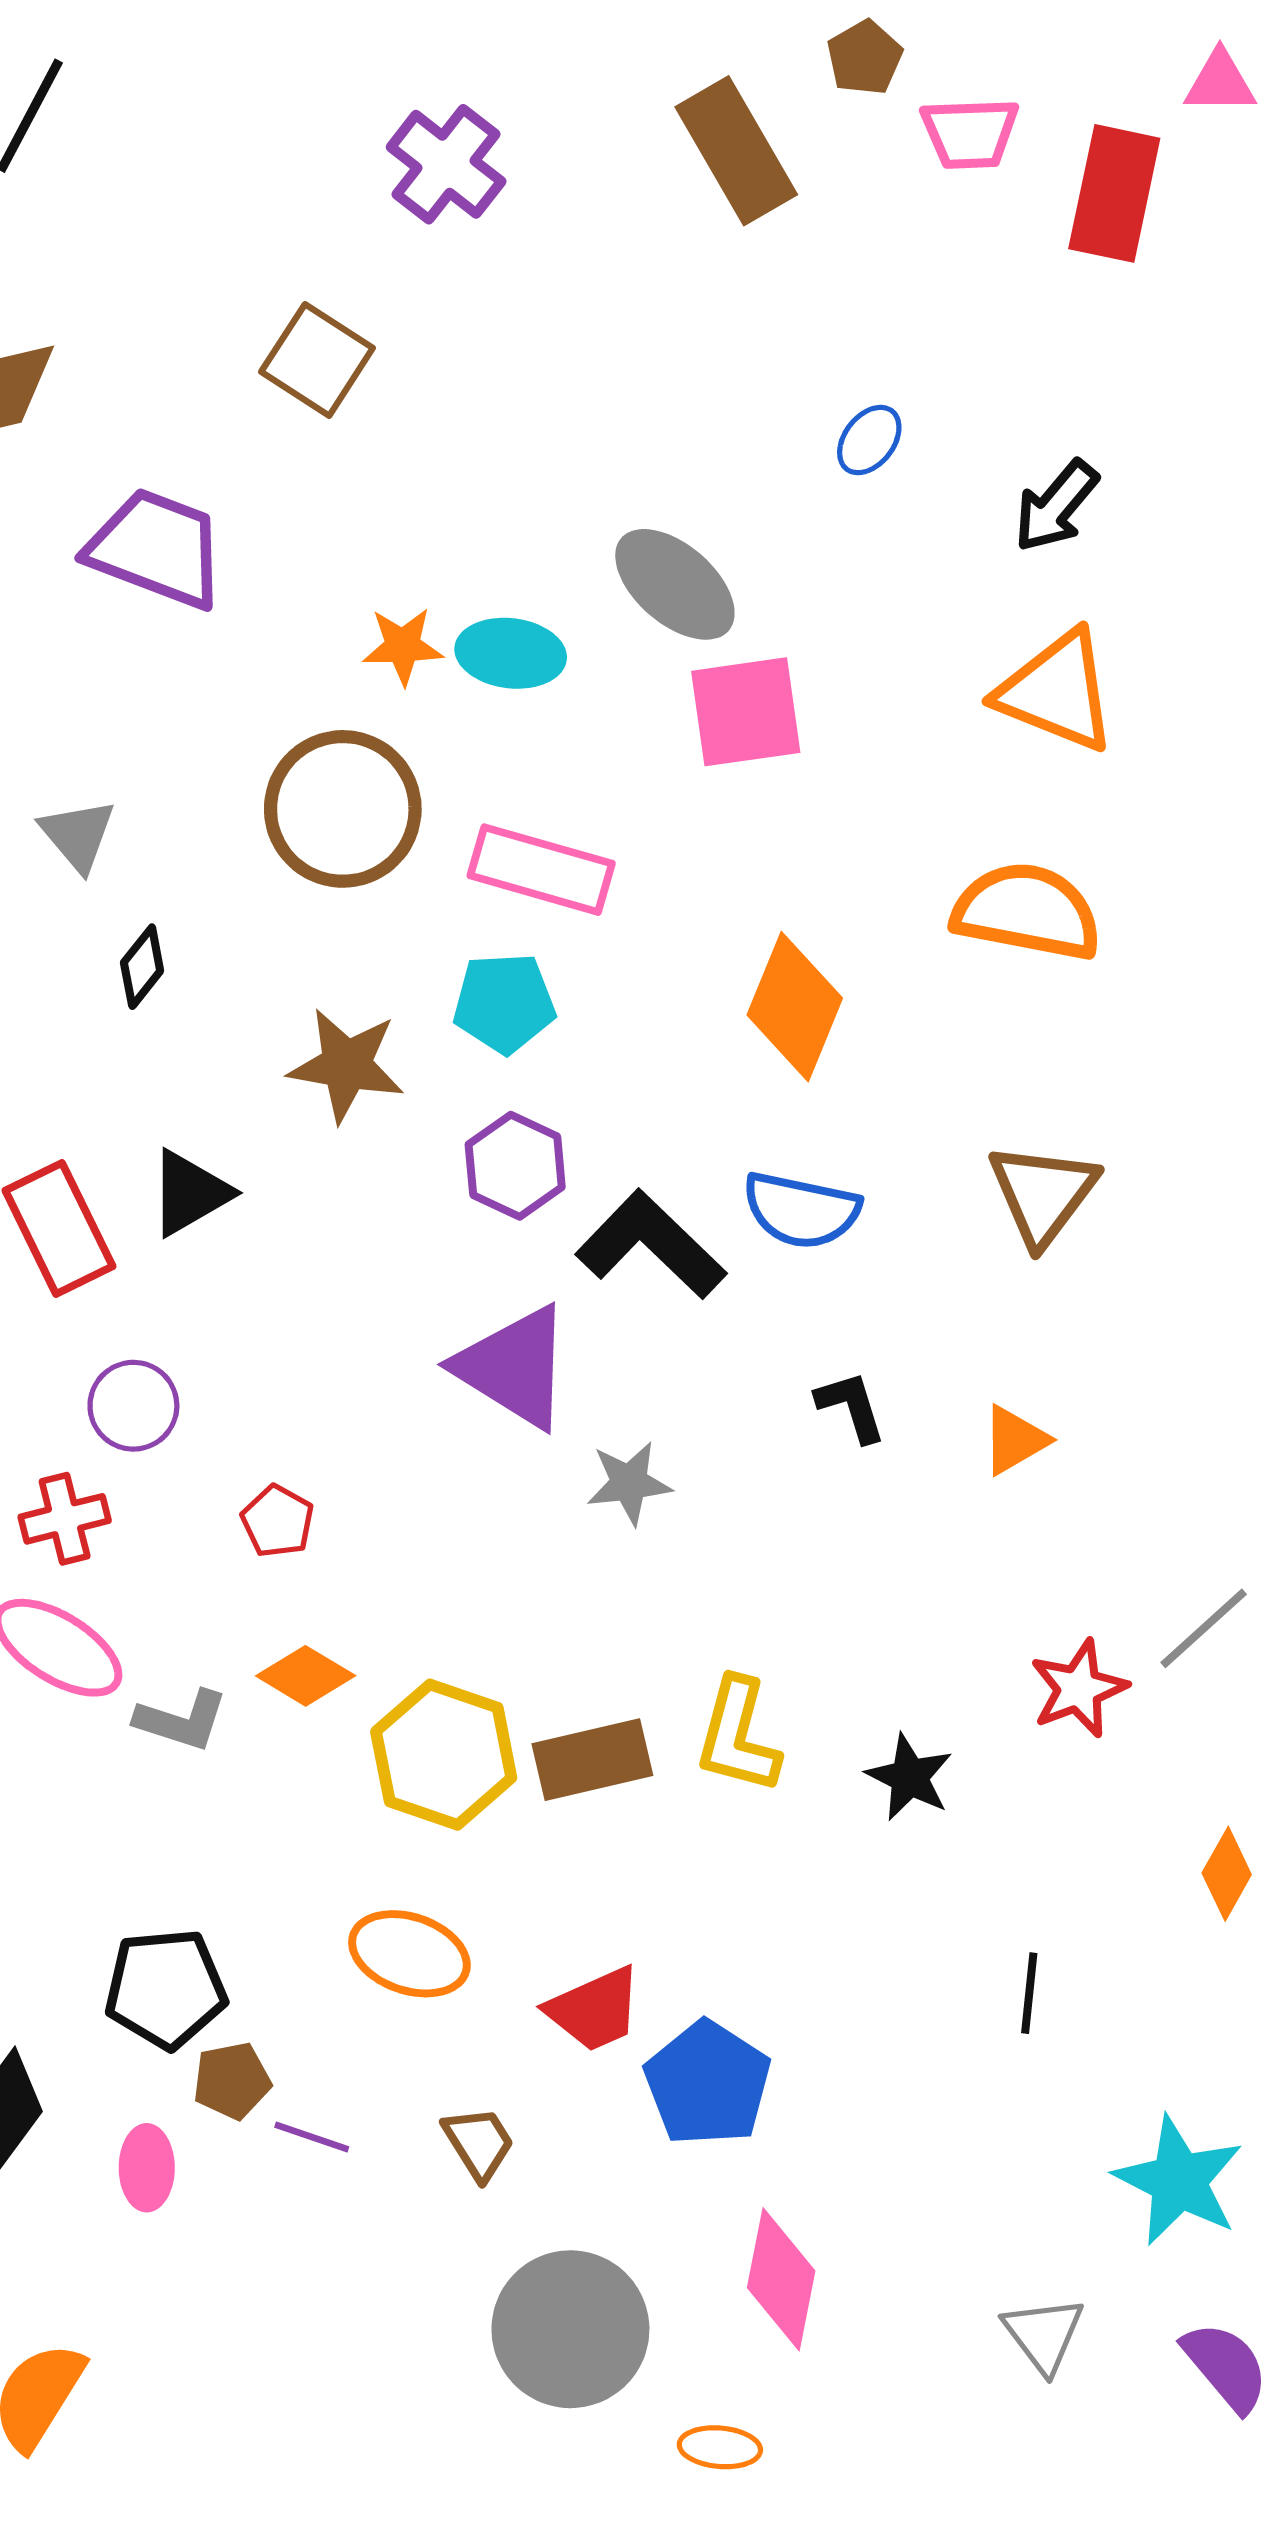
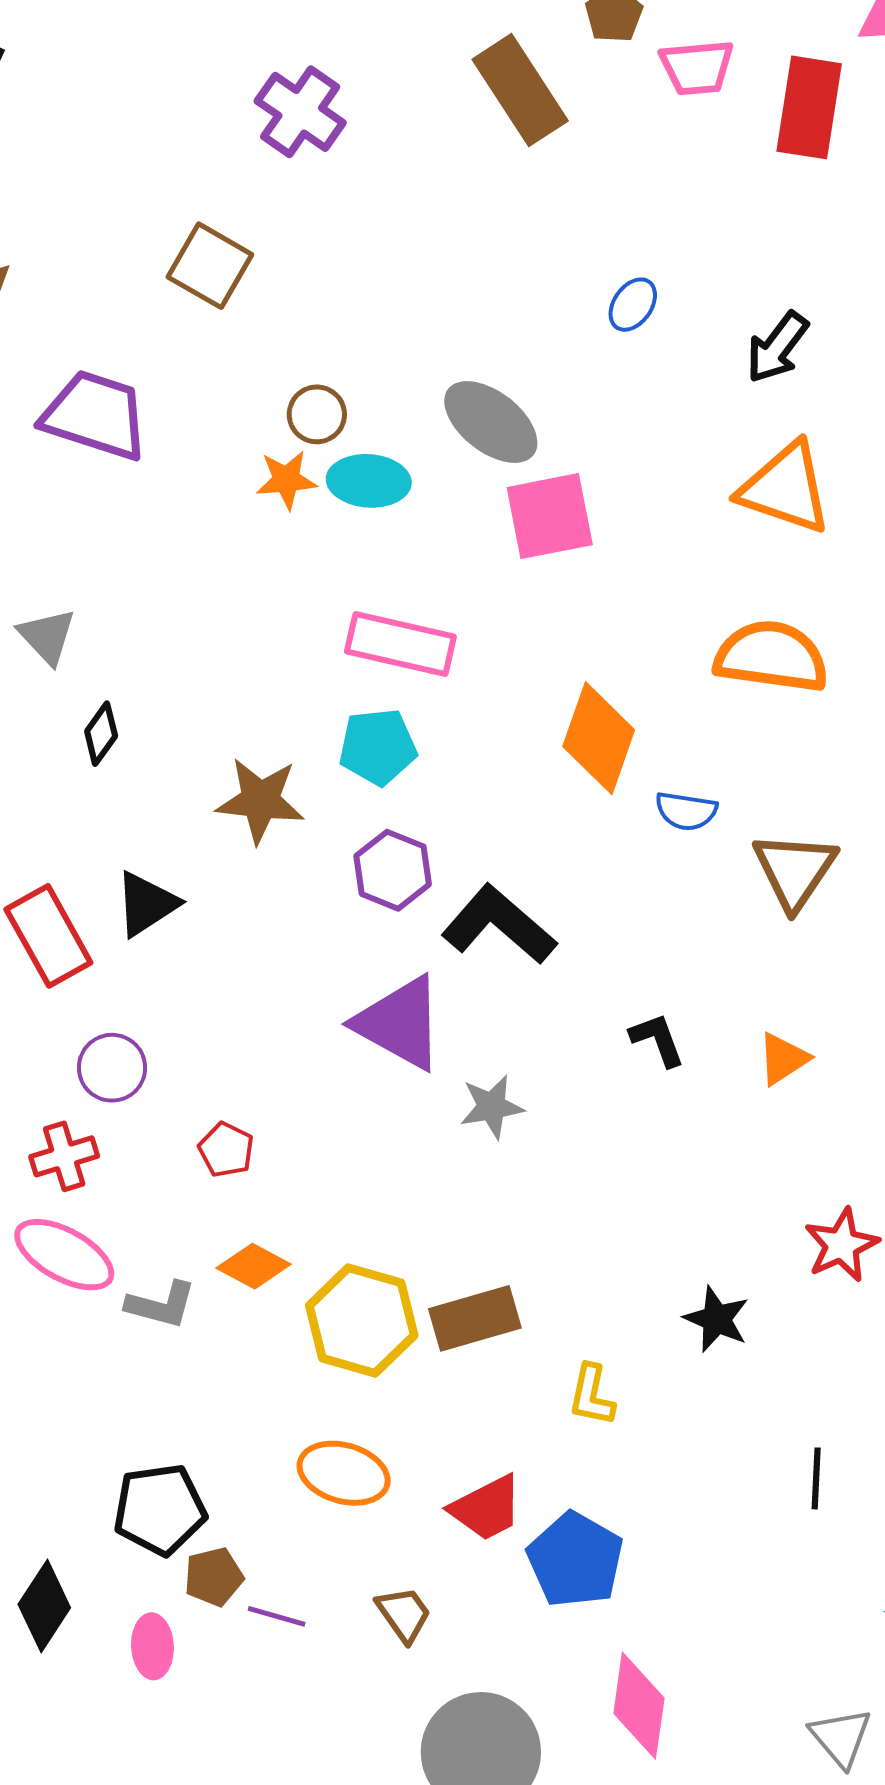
brown circle: (343, 809) -> (317, 414), moved, size x0.5
blue semicircle: (801, 1210) -> (686, 811), moved, size x0.7
yellow L-shape: (738, 1736) -> (592, 1395), moved, size x0.7

